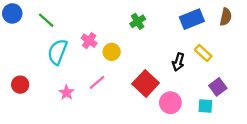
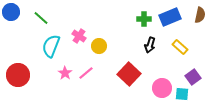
green cross: (138, 21) -> (144, 19), moved, turned 32
black arrow: (178, 62) -> (150, 45), moved
red circle: (20, 85) -> (18, 75), size x1.5
pink star: (66, 92) -> (65, 73), moved
pink circle: (170, 103) -> (162, 88), moved

